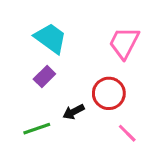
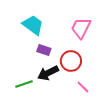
purple rectangle: (44, 77) -> (44, 50), moved, turned 64
black arrow: (74, 112) -> (48, 73), size x1.5

